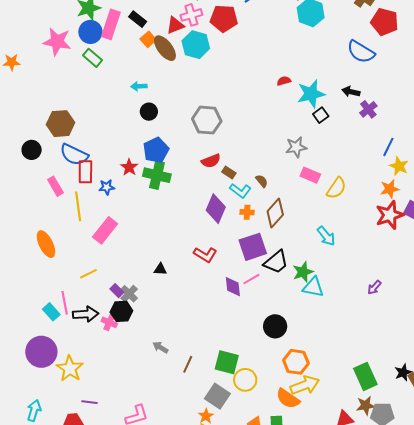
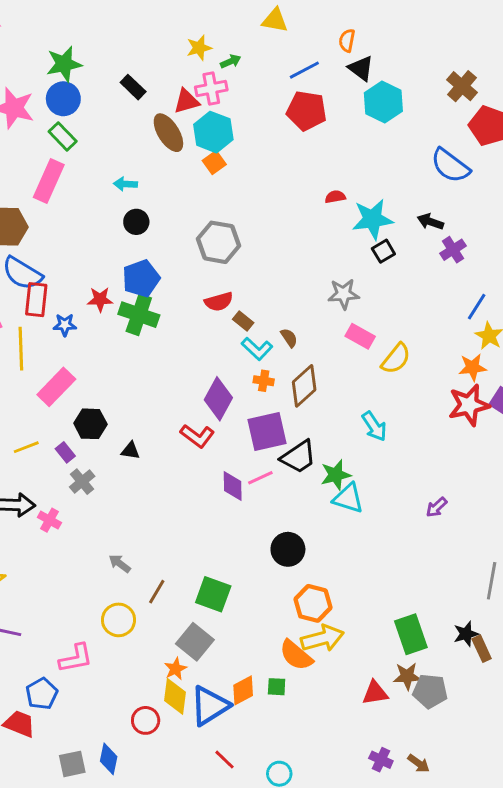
red pentagon: (224, 18) -> (306, 111), moved
pink rectangle: (111, 24) -> (49, 181), moved
orange square: (148, 39) -> (214, 163), moved
red star: (129, 167) -> (100, 299), turned 30
purple diamond: (216, 209) -> (218, 399), moved
purple rectangle: (117, 291) -> (65, 452), moved
black hexagon: (121, 311) -> (90, 424), moved
yellow circle: (245, 380) -> (119, 620), moved

